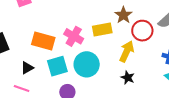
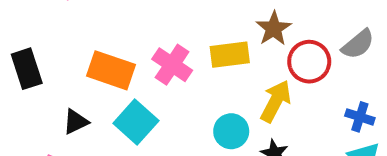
cyan circle: (87, 64) -> (231, 131), moved, size x0.7
cyan square: (57, 66) -> (136, 122), turned -35

